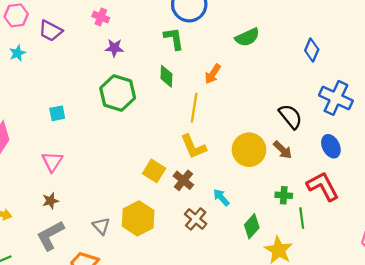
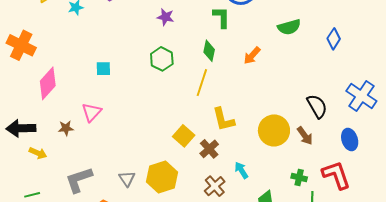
blue diamond: (312, 50) -> (334, 39), moved
green hexagon: (118, 93) -> (162, 59), size x0.7
yellow line: (194, 108) -> (202, 83), moved
brown star: (50, 201) -> (66, 128), moved

